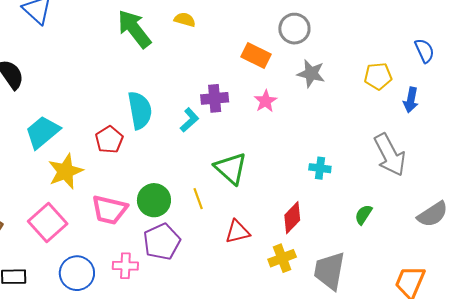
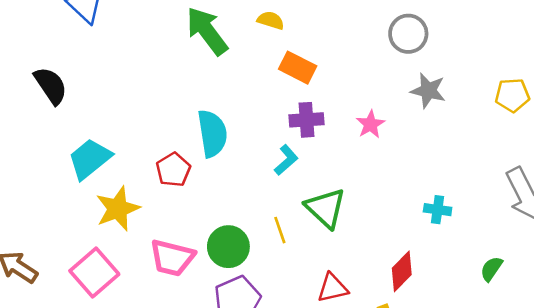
orange rectangle: (256, 56) -> (298, 68), moved
cyan L-shape: (189, 120) -> (286, 160), moved
yellow line: (198, 199) -> (280, 230), moved

